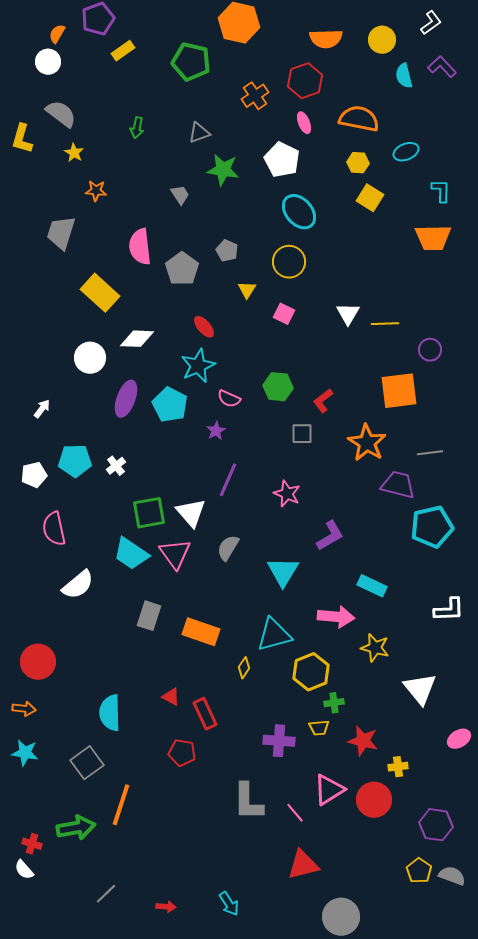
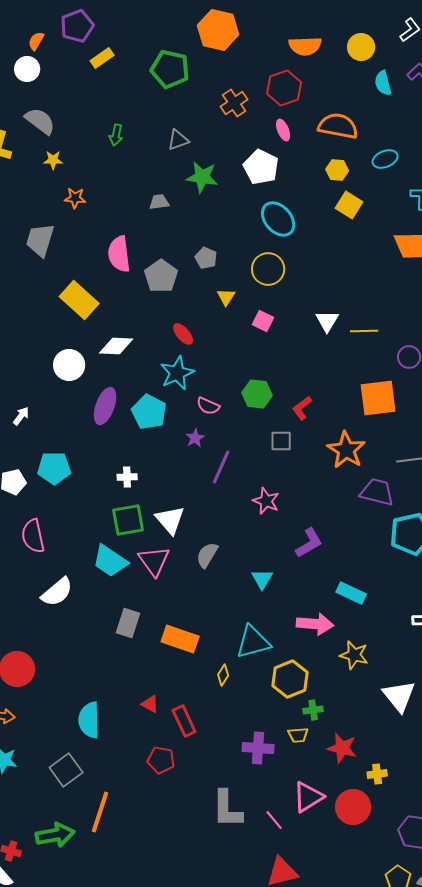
yellow star: (74, 153) -> (53, 160), turned -30
gray trapezoid: (180, 195) -> (159, 202), turned -65
white cross: (116, 466) -> (127, 477), moved, turned 36
purple line: (228, 480) -> (221, 467), moved
cyan triangle: (283, 572) -> (262, 579), size x0.7

